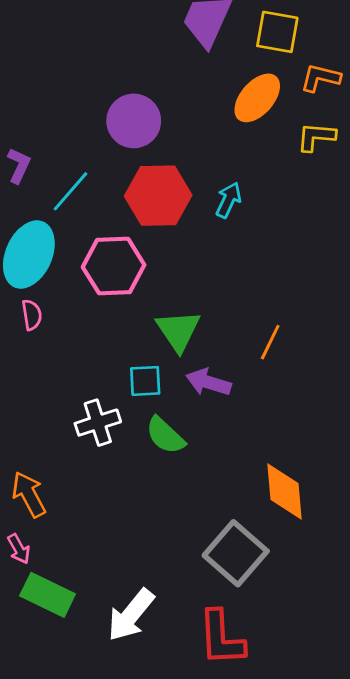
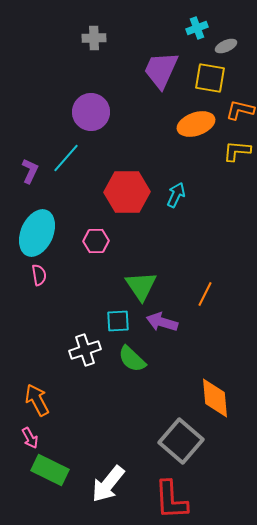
orange ellipse: (257, 98) -> (196, 124), turned 30
purple circle: (134, 121) -> (91, 112), moved
cyan line: (71, 191) -> (66, 158), moved
pink hexagon: (114, 266) -> (96, 241), size x0.6

